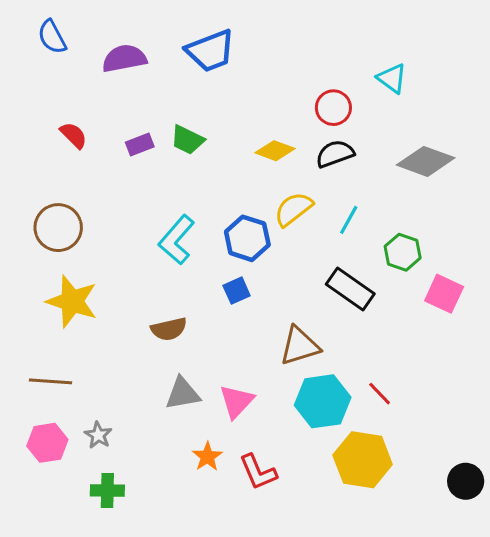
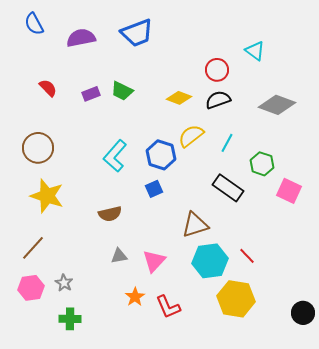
brown line: (51, 381) -> (33, 248), turned -52
gray triangle: (183, 394) -> (119, 256), size x0.7

